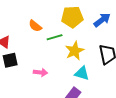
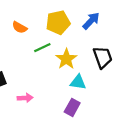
orange semicircle: (35, 26) -> (20, 27), moved
pink arrow: (40, 72) -> (25, 98), moved

